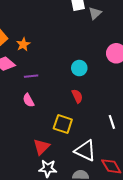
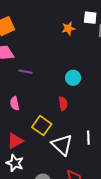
orange star: (23, 44) -> (68, 28), moved
pink semicircle: (28, 100) -> (15, 103), moved
white triangle: (85, 151) -> (62, 145), moved

